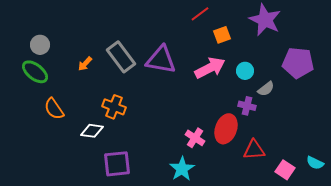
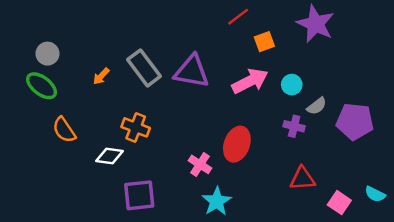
purple pentagon: (298, 63) -> (355, 122), moved
red ellipse: (226, 129) -> (237, 144), moved
pink cross: (195, 138) -> (200, 164), moved

